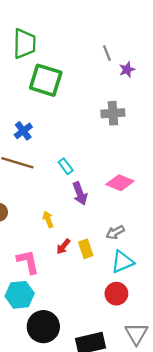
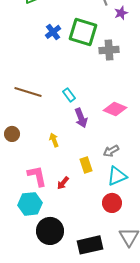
green square: (46, 80) -> (83, 32), moved
blue cross: (23, 131) -> (53, 32), moved
red arrow: (63, 246) -> (63, 183), moved

